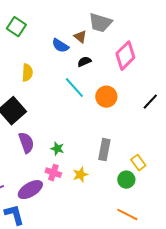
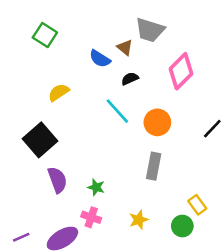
yellow semicircle: (27, 73) -> (59, 92), turned -126
gray rectangle: (104, 150) -> (154, 166), moved
yellow star: (80, 175) -> (139, 220), moved

